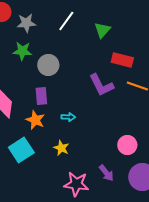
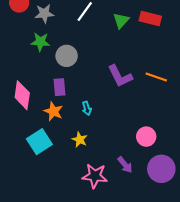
red rectangle: (122, 60) -> (150, 19), moved
cyan arrow: (68, 117) -> (87, 108), turned 72

